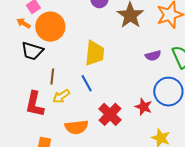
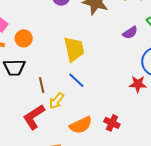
orange circle: (50, 27) -> (24, 38), size x0.6
red L-shape: (35, 104) -> (34, 117), turned 64
red cross: (110, 114) -> (112, 123), moved, size x0.7

